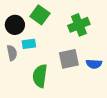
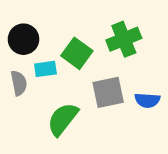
green square: (40, 15) -> (77, 53), moved
green semicircle: (40, 76) -> (63, 119), turned 30

